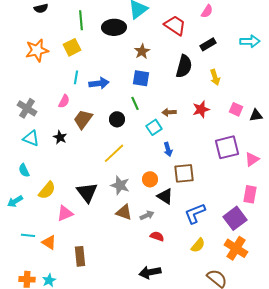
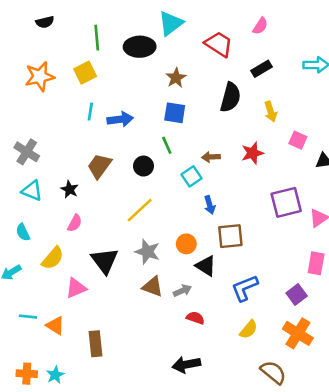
pink semicircle: (64, 101) -> (75, 223), moved
pink square: (236, 109) -> (298, 140), moved
purple square: (235, 218) -> (297, 294), size x0.7

